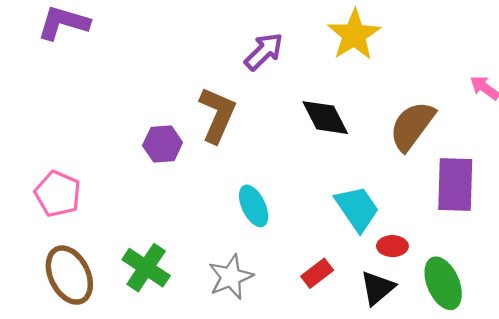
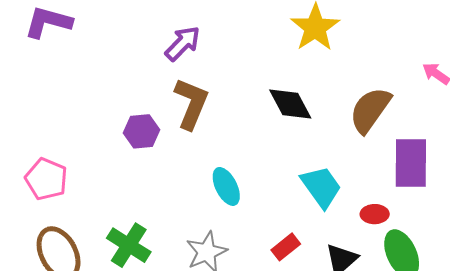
purple arrow: (264, 52) -> (183, 43), moved
red ellipse: (392, 246) -> (375, 214), moved

